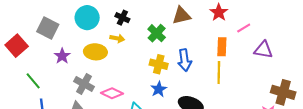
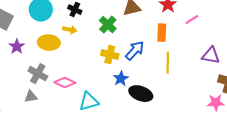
orange rectangle: (222, 47) -> (162, 33), moved
purple triangle: (263, 50) -> (211, 56), moved
blue arrow: (185, 60) -> (135, 51), turned -130
blue star: (159, 89) -> (121, 79), moved

